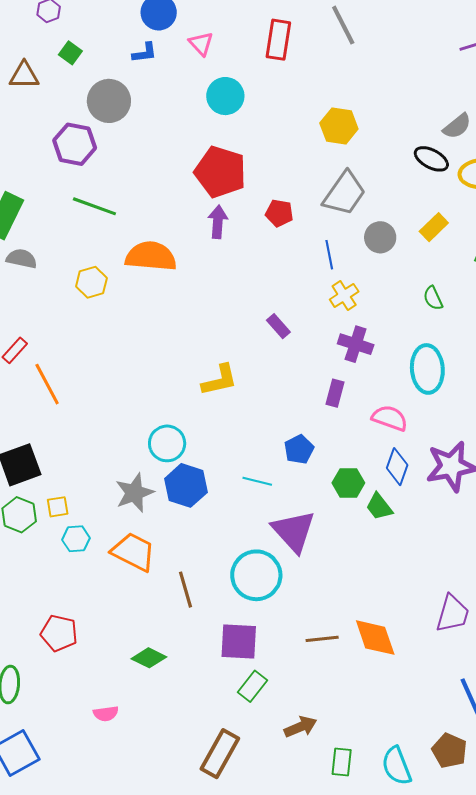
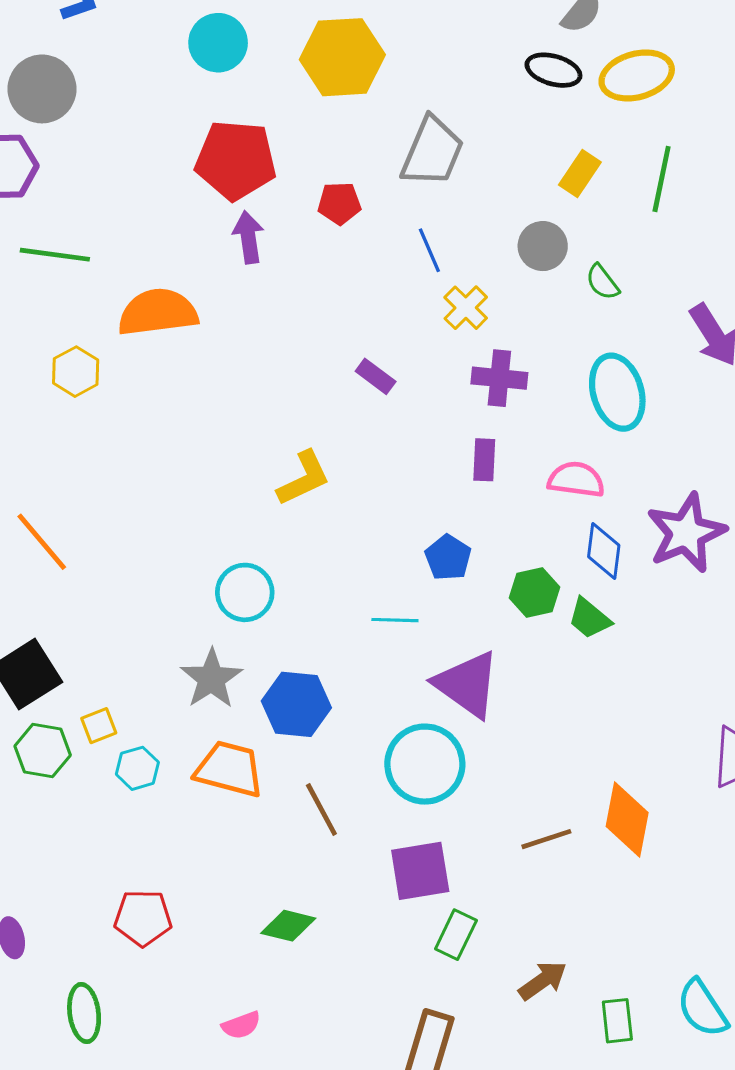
yellow hexagon: (339, 126) -> (342, 57), moved, size x1.4
gray circle: (380, 237) -> (543, 246), moved
blue hexagon: (186, 485) -> (296, 704), moved
orange diamond: (375, 638) -> (627, 820), turned 42

